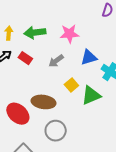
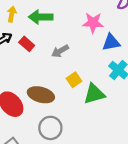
pink star: (69, 34) -> (93, 23), moved
blue triangle: (89, 57) -> (111, 42), moved

